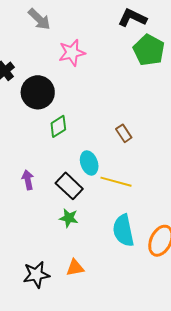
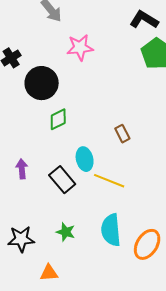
green star: (69, 218) -> (66, 232), moved
orange triangle: (75, 268) -> (49, 273), moved
black star: (36, 275) -> (21, 239), moved

